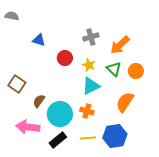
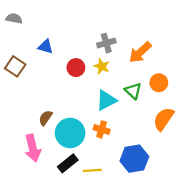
yellow star: (89, 65) -> (102, 66), moved
green triangle: (114, 69) -> (133, 91), moved
brown square: (17, 84) -> (15, 66), moved
orange semicircle: (125, 102) -> (164, 119), moved
pink arrow: (28, 127) -> (33, 148), turned -110
yellow line: (88, 138) -> (92, 170), moved

